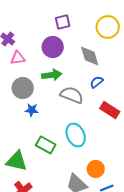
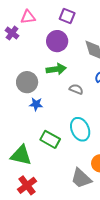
purple square: (63, 22) -> (67, 16), turned 35
pink triangle: (18, 58) -> (28, 17), moved
gray semicircle: (72, 95) -> (76, 89), size x0.6

